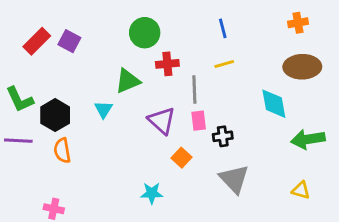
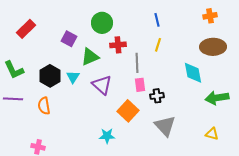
purple square: (69, 41) -> (69, 39), moved
yellow line: (224, 64) -> (158, 45), turned -56
black hexagon: (55, 115) -> (50, 76), moved
purple triangle: (162, 121) -> (102, 85), moved
orange square: (182, 158) -> (128, 111), size x1.5

